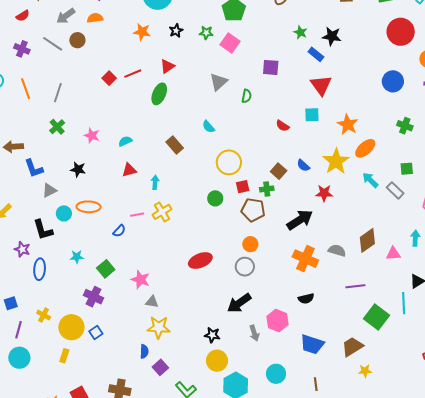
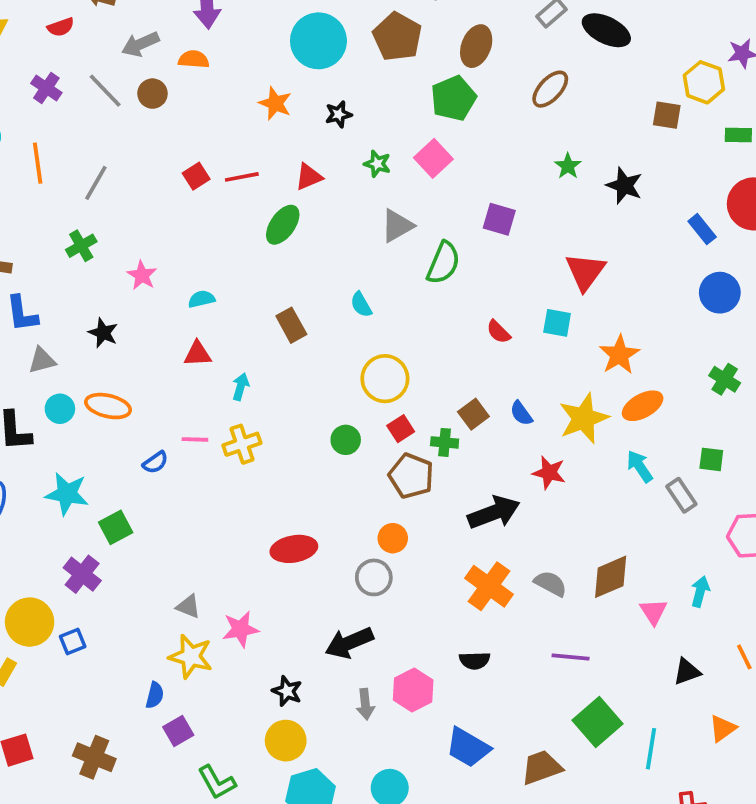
green star: (206, 33) -> (377, 164), moved
blue rectangle: (316, 54) -> (702, 229), moved
green semicircle: (247, 96) -> (443, 263), size x1.6
red square: (243, 187) -> (401, 429), turned -32
pink triangle: (393, 254) -> (653, 612), turned 49
cyan star: (77, 257) -> (67, 494), size x1.6
pink star: (140, 280) -> (240, 629), moved, turned 30
cyan line: (404, 303) -> (651, 749), moved

